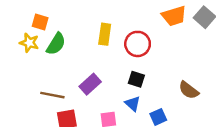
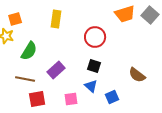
orange square: (40, 22) -> (15, 19), turned -32
yellow rectangle: (105, 34) -> (56, 19), moved
green semicircle: (56, 44) -> (29, 51), moved

